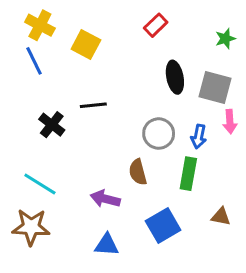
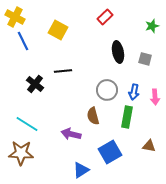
yellow cross: (40, 25) -> (15, 17), moved
gray square: (215, 88) -> (145, 59), size x0.6
pink arrow: (230, 122) -> (155, 97), moved
blue triangle: (107, 245) -> (81, 170), moved, turned -36

